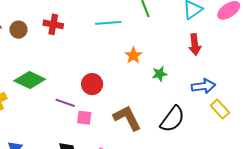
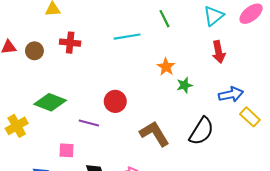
orange star: (133, 55) -> (166, 67), moved
pink square: (84, 118) -> (66, 150), moved

